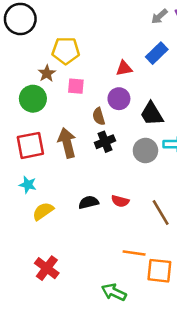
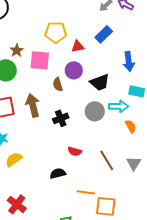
yellow pentagon: (66, 51) -> (56, 32), moved
pink square: (76, 86) -> (40, 60), size x1.5
black trapezoid: (152, 114) -> (100, 82), turned -80
black cross: (105, 142) -> (61, 118), moved
black semicircle: (89, 202) -> (58, 173), moved

